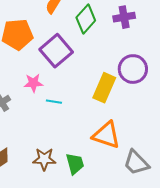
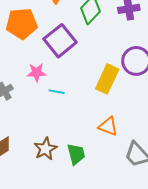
orange triangle: (106, 135) -> (108, 126), size x0.7
brown star: (44, 159) -> (45, 149), turned -30

